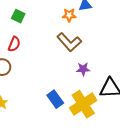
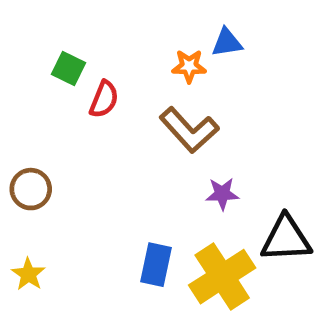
red semicircle: (14, 44) -> (104, 99), moved
blue rectangle: (55, 99) -> (156, 265), turned 48

